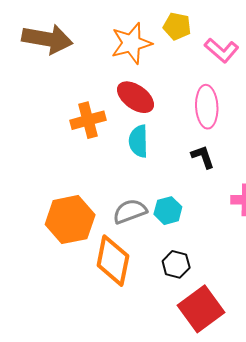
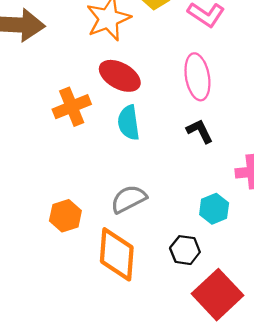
cyan hexagon: (168, 211) -> (214, 209), moved
orange hexagon: (70, 220) -> (65, 216), size x0.6

